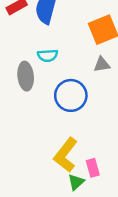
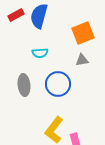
gray ellipse: (26, 76) -> (24, 85), moved

